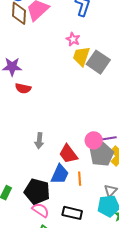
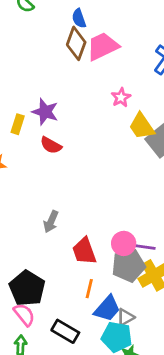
pink star: (73, 39) -> (121, 97), moved
yellow trapezoid: (81, 56) -> (142, 126), turned -70
blue trapezoid: (60, 174) -> (107, 309), moved

